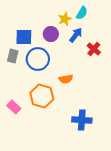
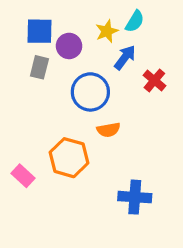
purple circle: (51, 34) -> (69, 46), moved
blue square: (24, 37) -> (39, 31), moved
gray rectangle: (13, 56) -> (39, 67), moved
blue circle: (38, 59) -> (90, 92), moved

